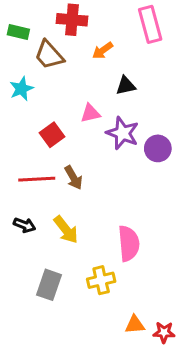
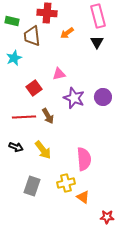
brown trapezoid: (49, 55) -> (32, 36), turned 35
black triangle: (126, 86) -> (97, 42), moved, turned -48
purple star: (123, 133) -> (74, 98), moved
orange triangle: (135, 325) -> (83, 197), moved, turned 40

